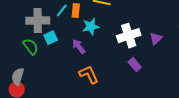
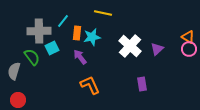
orange rectangle: (76, 11) -> (77, 33), moved
white cross: (129, 36) -> (130, 46), turned -30
purple rectangle: (135, 65) -> (142, 84), moved, turned 32
gray semicircle: (18, 77) -> (14, 71), moved

